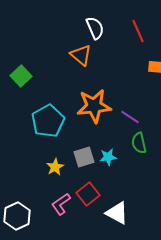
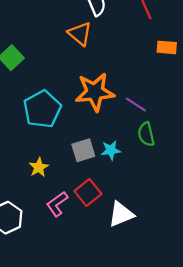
yellow star: (55, 167) -> (39, 167), moved
white triangle: (117, 213) -> (121, 214), turned -50

